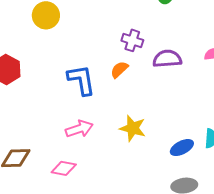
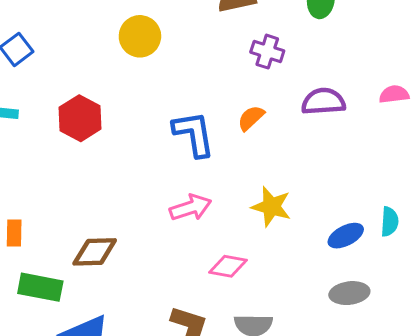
purple cross: (132, 40) -> (267, 52), moved
pink diamond: (64, 168) -> (228, 266), moved

